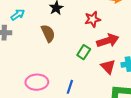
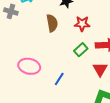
red star: (93, 19) -> (82, 24), moved

